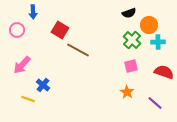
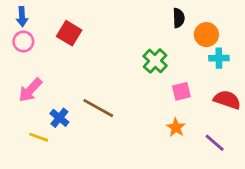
blue arrow: (33, 12) -> (22, 17), moved
black semicircle: (129, 13) -> (179, 18), turned -72
red square: (60, 30) -> (69, 33), moved
green cross: (132, 40) -> (155, 61), moved
brown line: (78, 50) -> (98, 108), moved

